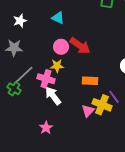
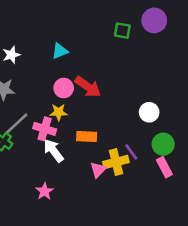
cyan triangle: (58, 18) -> (60, 51), turned -48
orange rectangle: (90, 81) -> (87, 136), moved
yellow cross: (102, 105) -> (116, 162), turned -36

